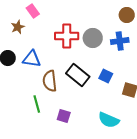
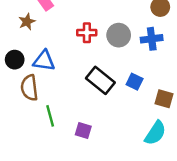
red cross: (67, 36) -> (87, 33), size x0.7
brown semicircle: (50, 81) -> (29, 88), moved
cyan semicircle: (109, 120) -> (155, 133), moved, turned -80

